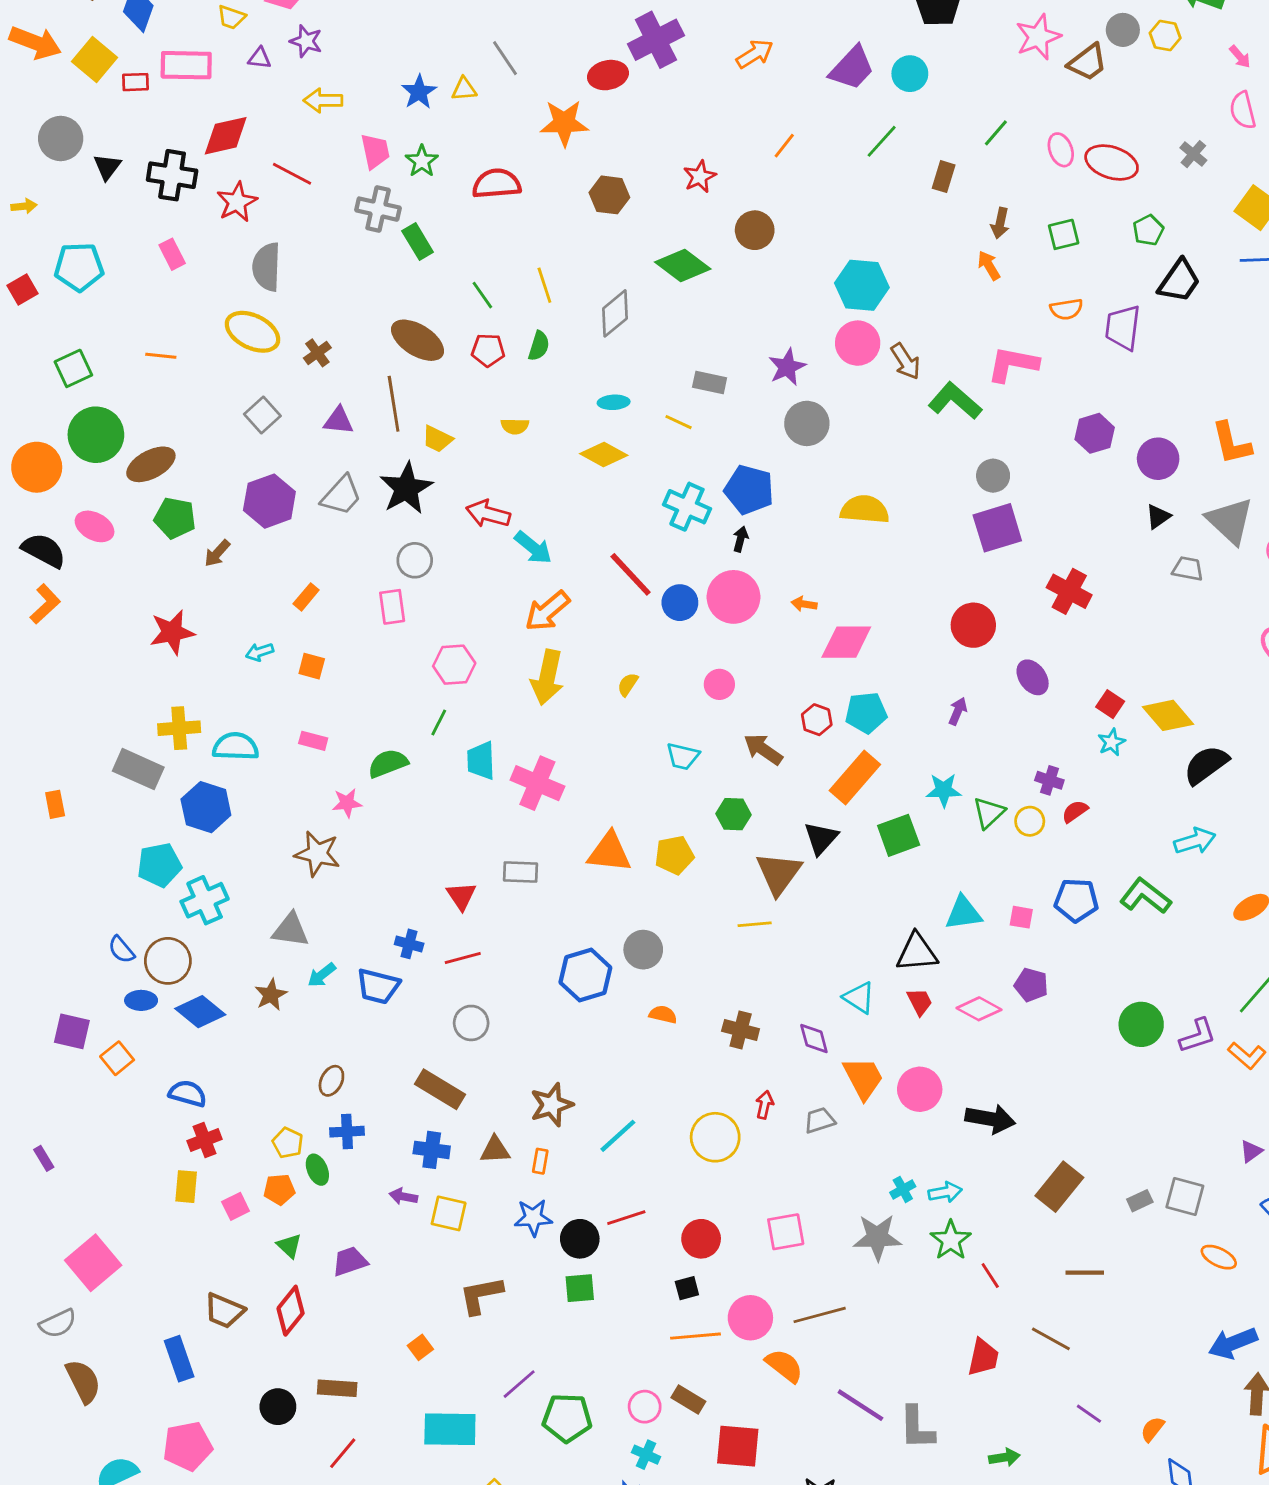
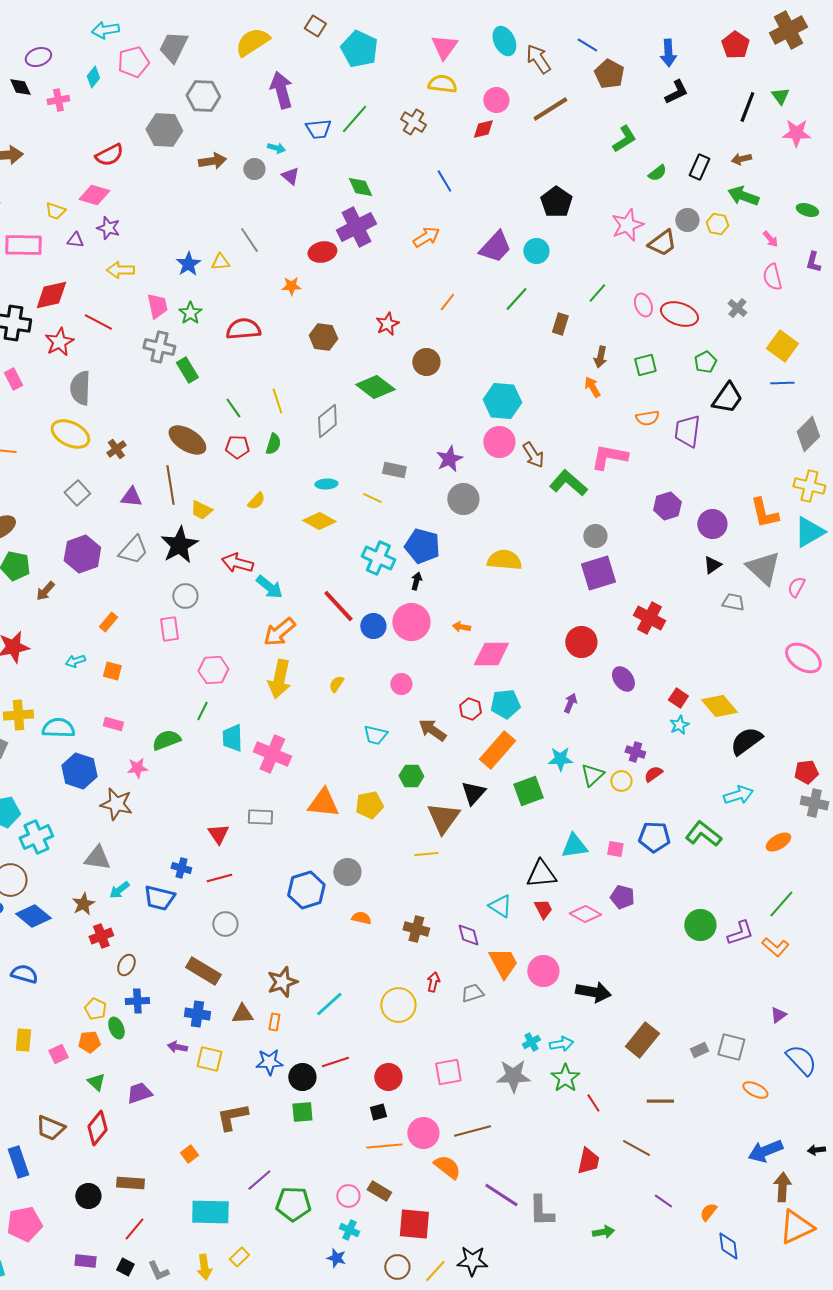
orange star: (564, 123) -> (291, 286), size x0.6
yellow semicircle: (515, 426) -> (256, 501), turned -48
blue hexagon: (206, 807) -> (79, 771), moved
red cross: (205, 1140) -> (101, 936), moved

